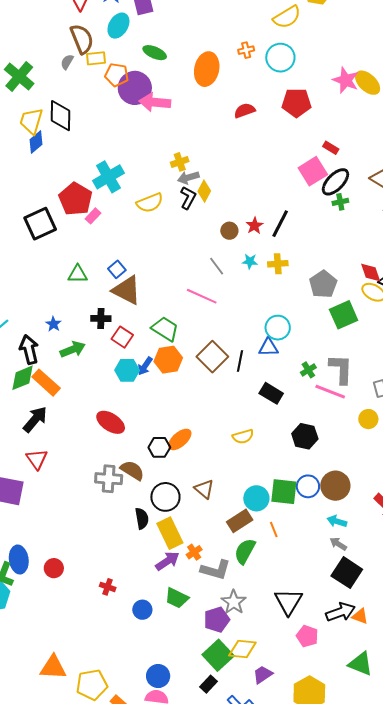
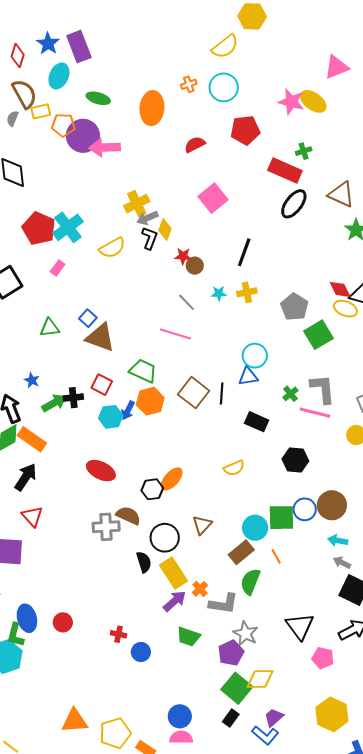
red rectangle: (331, 148) -> (285, 171), size x2.0
yellow cross: (180, 162) -> (137, 204), size x1.4
pink square: (313, 171) -> (213, 198), moved
red pentagon: (75, 199) -> (39, 228), moved
green cross: (340, 202) -> (304, 151), moved
red star: (255, 226) -> (183, 256), moved, turned -30
black cross: (101, 318) -> (73, 398), moved
brown triangle: (204, 489) -> (202, 525), turned 40
blue circle: (142, 610) -> (141, 652), moved
purple trapezoid: (263, 675) -> (274, 717), moved

